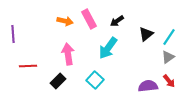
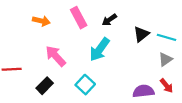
orange arrow: (65, 21) -> (41, 21), moved
cyan line: (169, 37) -> (167, 37), turned 72
pink arrow: (68, 54) -> (56, 56), turned -35

